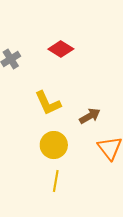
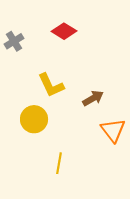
yellow circle: (54, 145) -> (34, 119), moved

